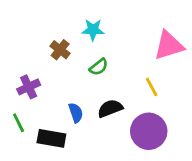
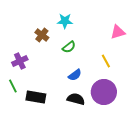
pink triangle: (169, 45) -> (118, 32), size x0.7
black semicircle: (110, 108) -> (76, 99), moved, turned 36
blue semicircle: (76, 113) -> (75, 75), moved, turned 72

